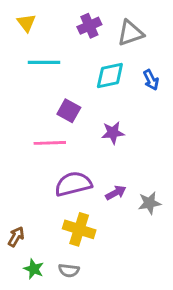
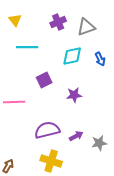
purple square: (69, 111) -> (44, 80), turned 35
pink line: (50, 143) -> (14, 102), moved

